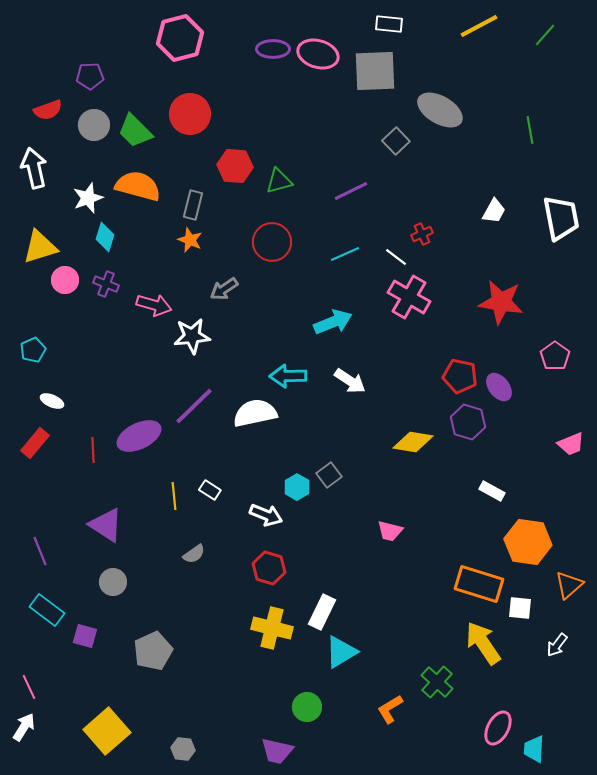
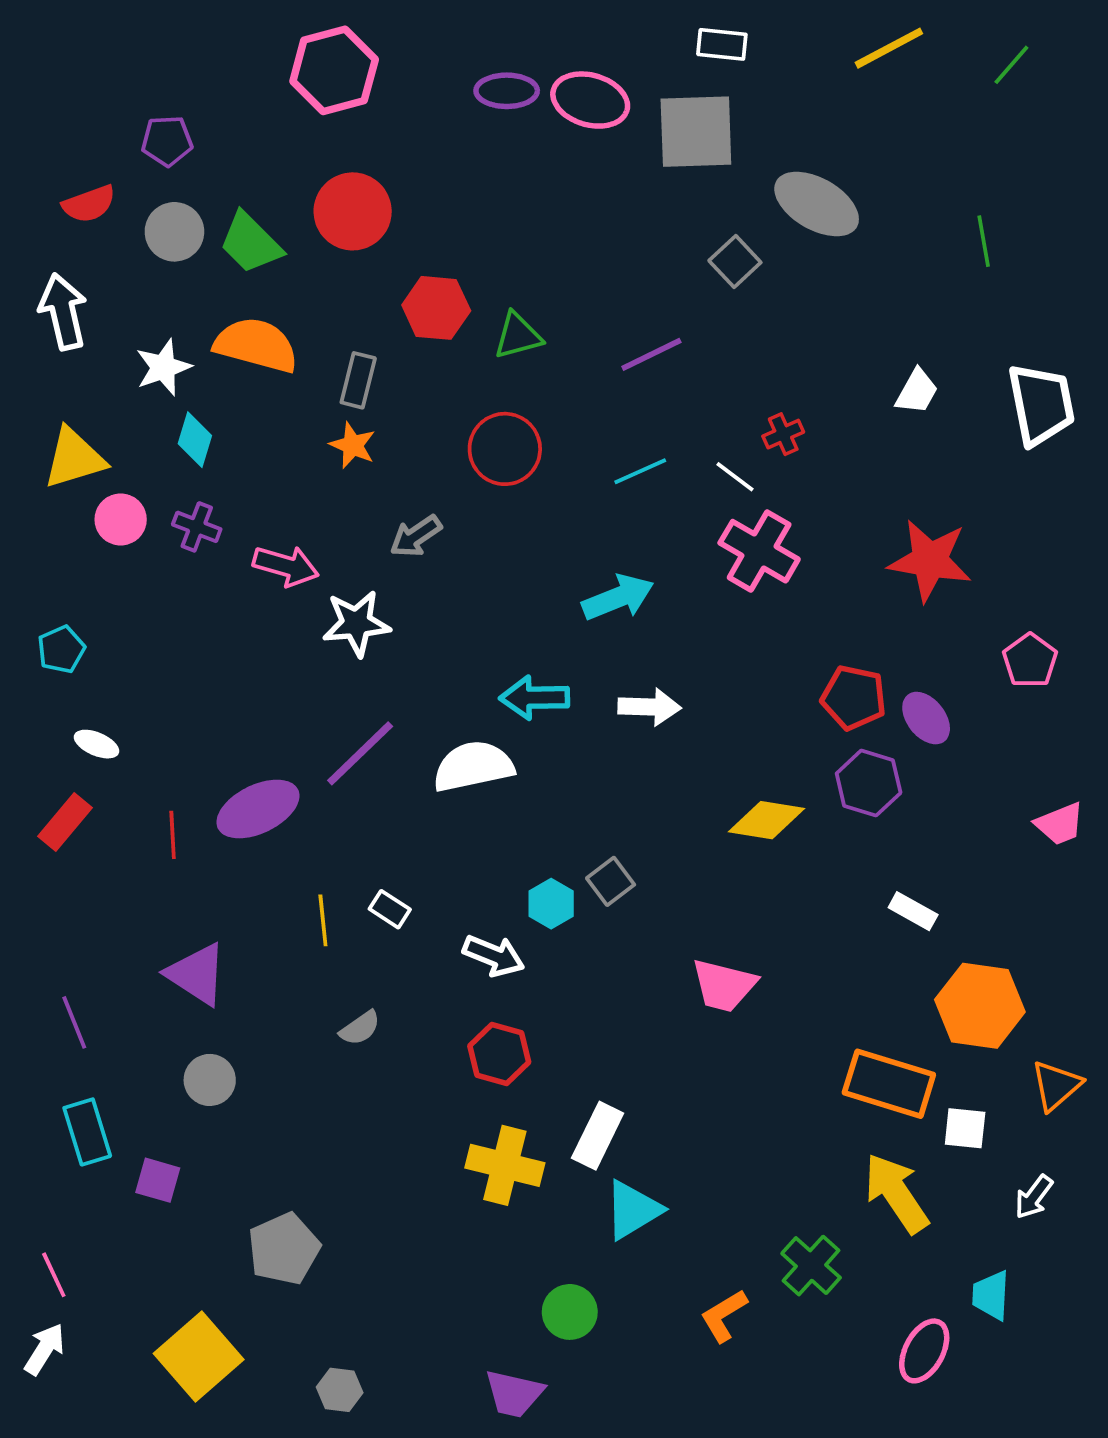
white arrow: (350, 381) -> (650, 707), turned -32
pink trapezoid: (390, 531) -> (724, 985), size x1.4
cyan rectangle: (47, 610) -> (87, 1132), turned 36
gray pentagon: (153, 651) -> (284, 1249), moved
cyan trapezoid: (534, 749) -> (991, 1295), moved

